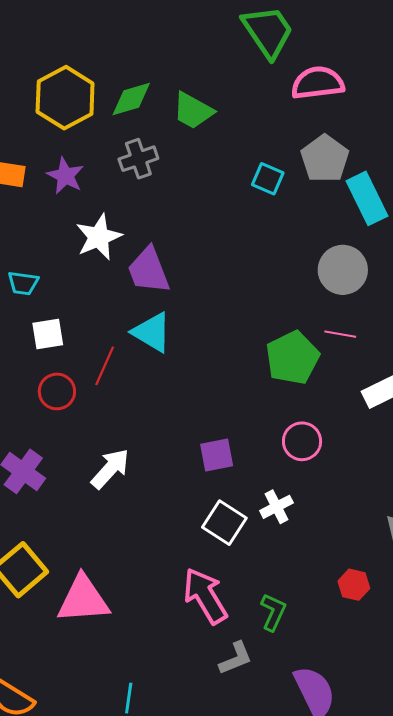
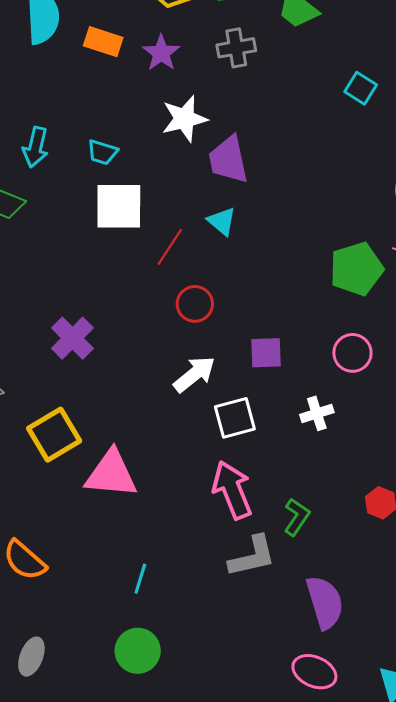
cyan triangle: (152, 332) -> (222, 221), size x0.7
white square: (48, 334) -> (119, 206), size x1.6
red circle: (57, 391) -> (195, 304), moved
white arrow: (110, 469) -> (194, 374), moved
white square: (224, 523) -> (235, 418), moved, turned 33
gray L-shape: (236, 658) -> (252, 556), size x1.4

